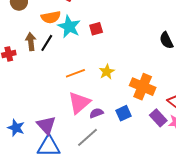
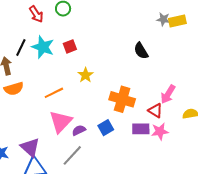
orange semicircle: (51, 17) -> (14, 89), moved
black line: (47, 43) -> (21, 48), moved
yellow star: (107, 72) -> (86, 75), moved
purple rectangle: (158, 118) -> (141, 129), turned -42

